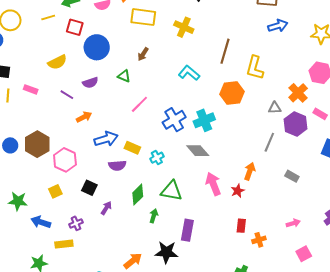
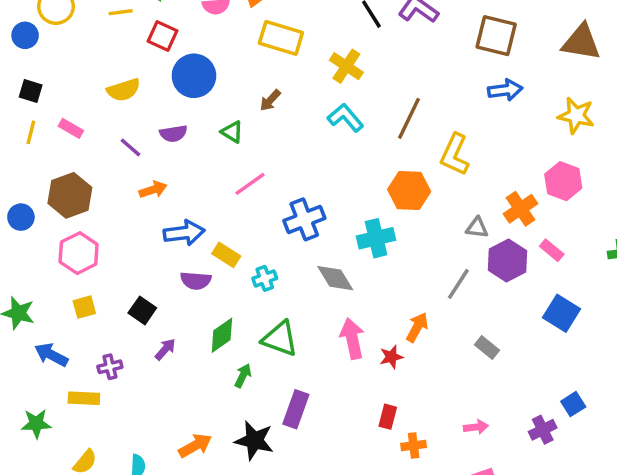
cyan L-shape: (189, 73) -> (345, 118), moved
cyan cross: (204, 120) -> (376, 238), moved
brown hexagon: (37, 144) -> (70, 195), moved
pink hexagon: (65, 160) -> (79, 253), moved

